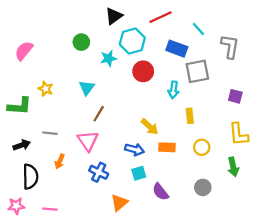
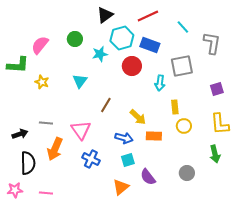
blue rectangle: (177, 49) -> (150, 45), moved
pink semicircle: (24, 51) -> (40, 45), moved
purple square: (235, 96) -> (217, 89), turned -32
green L-shape: (20, 106) -> (18, 65), moved
brown line: (99, 114) -> (106, 105), moved
yellow circle: (202, 147) -> (184, 126), moved
orange arrow: (60, 161) -> (55, 149), size x1.6
orange triangle: (119, 203) -> (121, 187), moved

